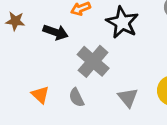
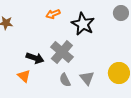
black arrow: (56, 32) -> (35, 58), moved
gray semicircle: (76, 97) -> (65, 80), moved

